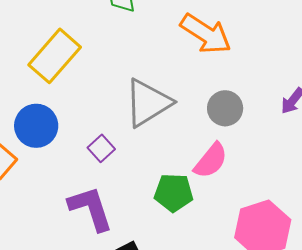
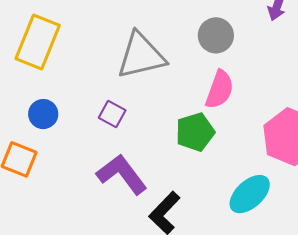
gray triangle: (148, 103) -> (141, 56), turned 38
blue circle: (36, 126) -> (43, 114), size x0.7

